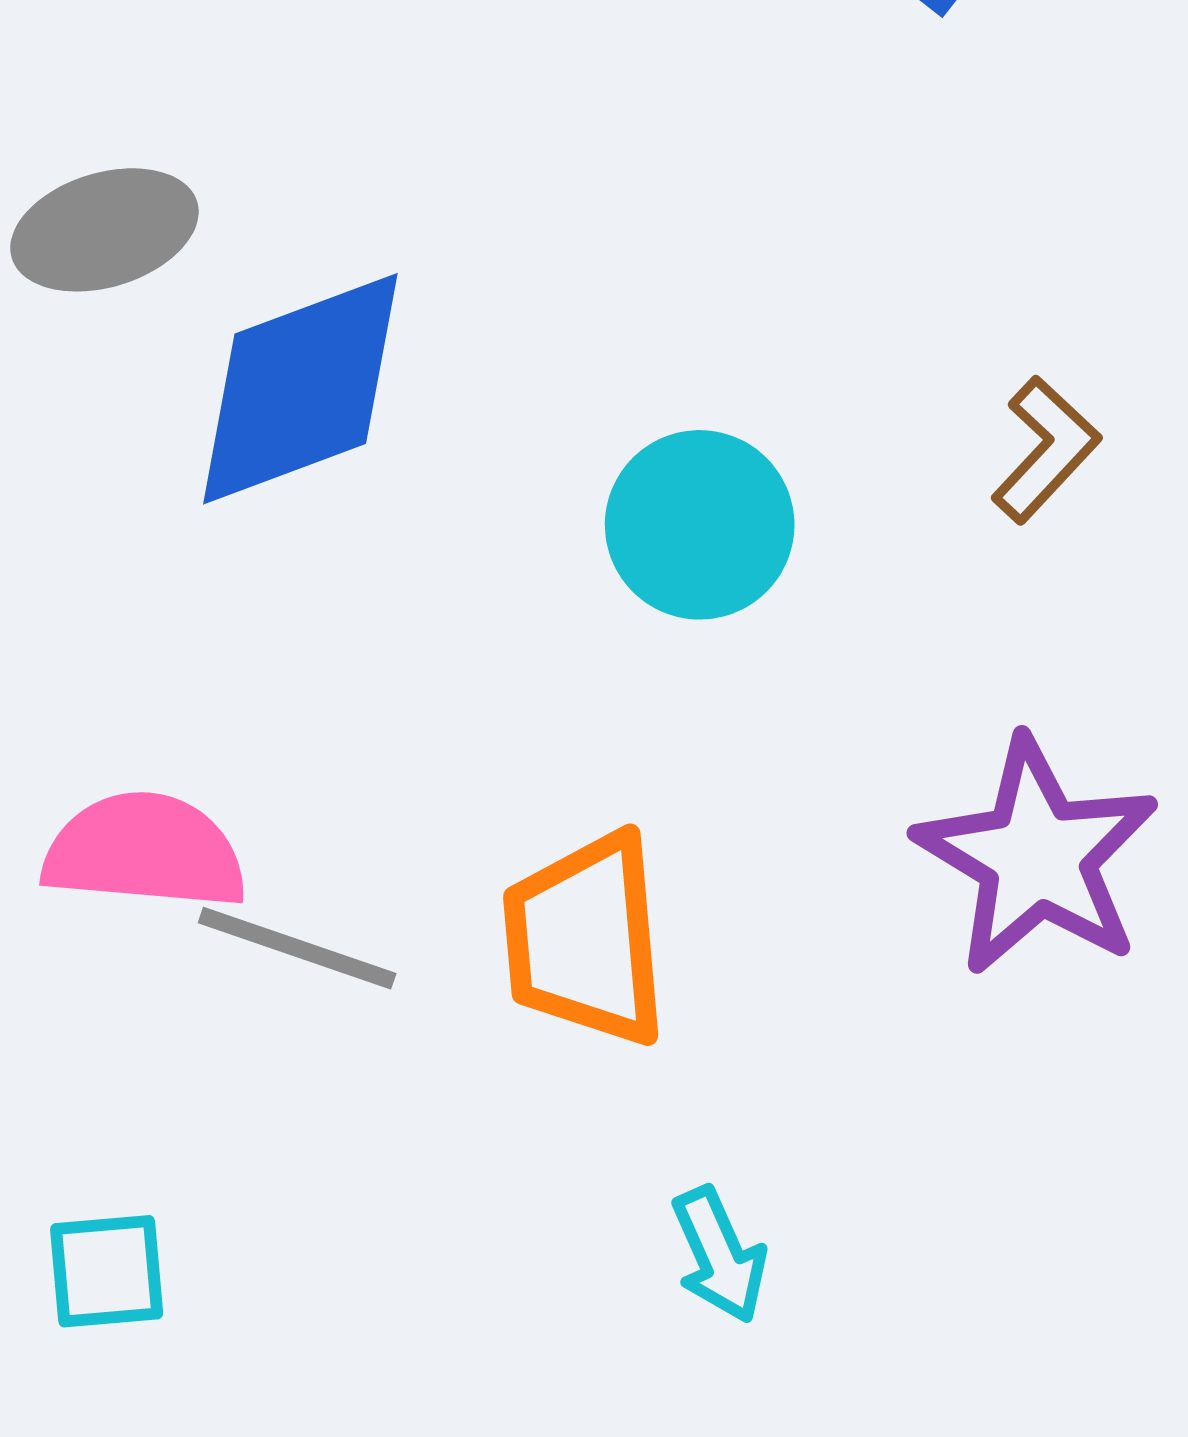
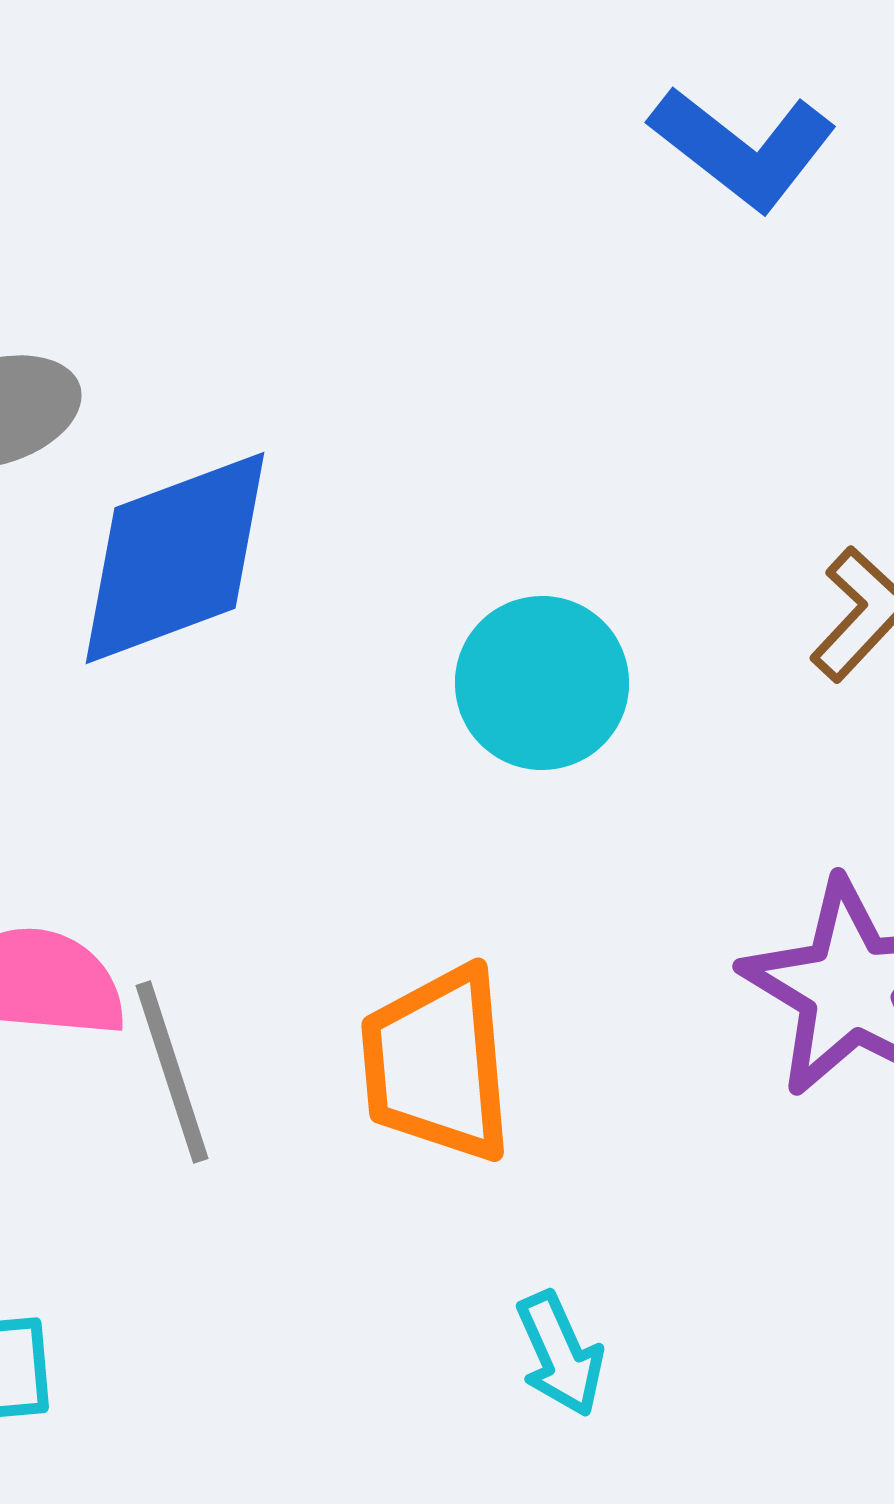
gray line: (297, 948) -> (172, 1072), turned 53

